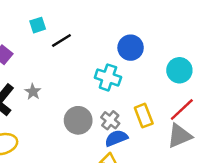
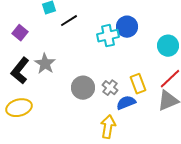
cyan cross: (108, 77) -> (108, 36), moved, turned -30
gray star: (33, 92) -> (45, 64), size x1.5
blue semicircle: (116, 138) -> (126, 103), moved

